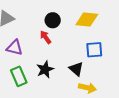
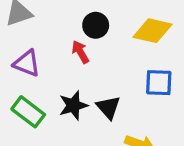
black triangle: (76, 69) -> (108, 107), moved
green rectangle: (19, 76) -> (28, 112), turned -36

